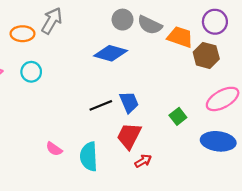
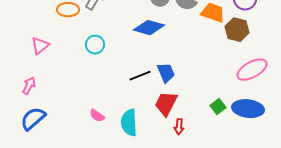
cyan circle: (31, 72) -> (95, 45), moved
green square: (178, 116) -> (218, 107), moved
red arrow: (143, 161) -> (179, 127), turned 126

